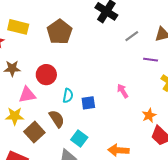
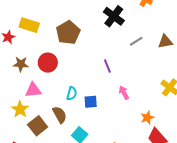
purple line: (151, 60) -> (107, 66), moved, turned 56
red circle: (46, 75) -> (48, 63), moved
yellow star: (15, 116) -> (20, 109), turned 30

